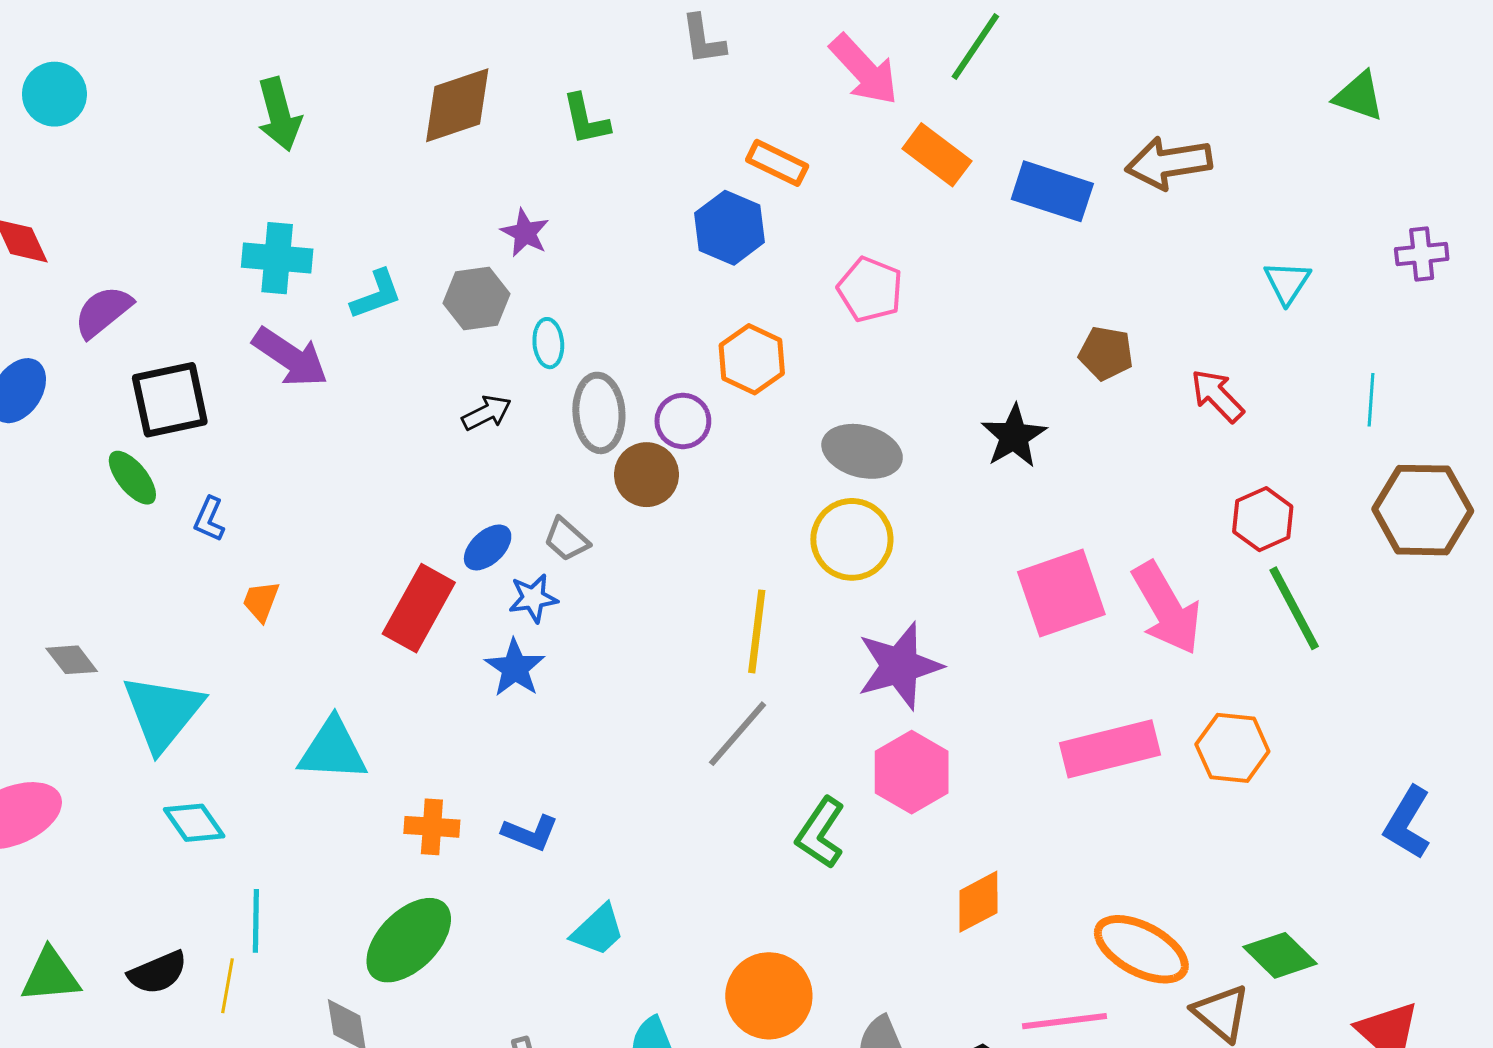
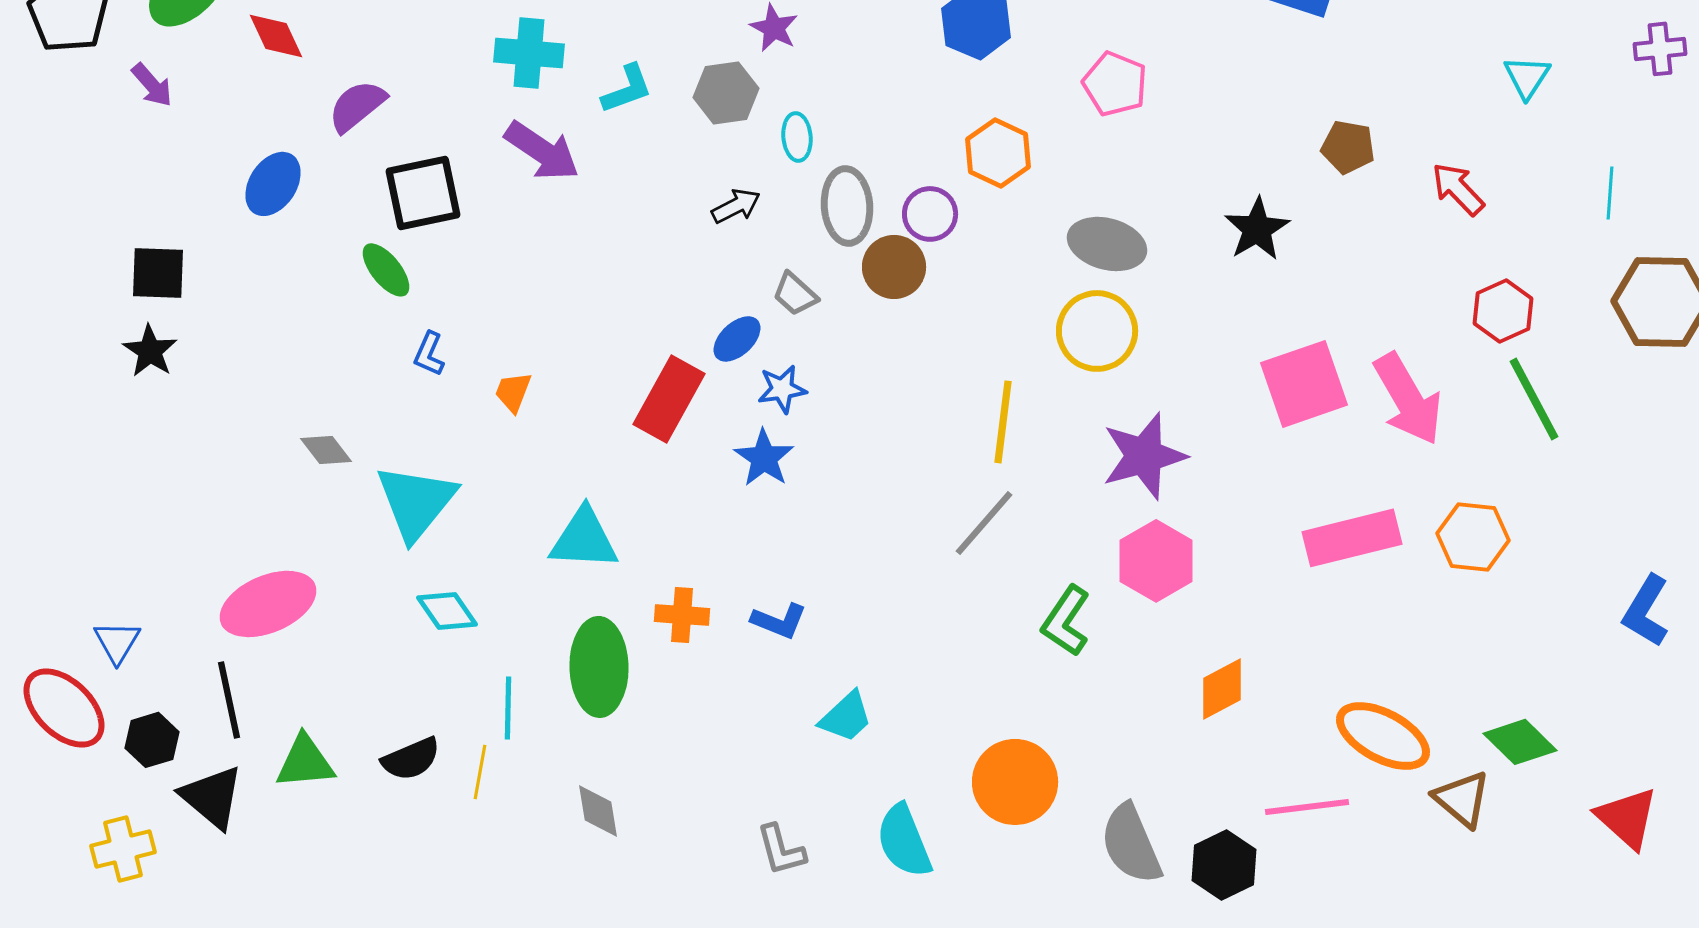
blue L-shape: (209, 519) -> (429, 354), moved
gray trapezoid: (567, 539) -> (795, 294), moved
green ellipse: (409, 940) -> (599, 667), moved, turned -46

